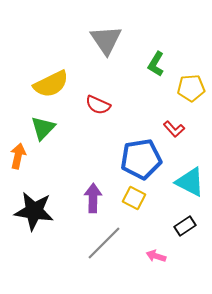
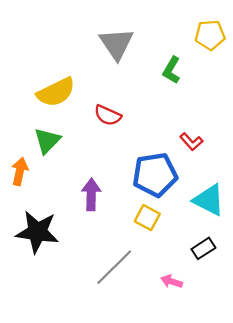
yellow pentagon: (191, 88) -> (210, 35), moved
purple arrow: (93, 198) -> (91, 195), moved

